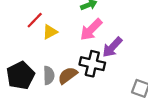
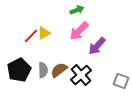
red line: (35, 20) -> (31, 36), moved
black cross: (92, 64) -> (81, 75), moved, turned 35

